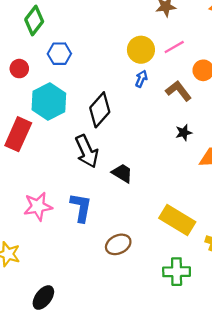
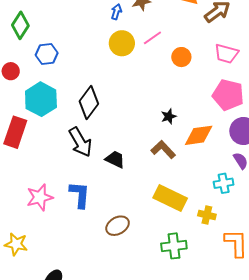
blue arrow: (141, 79) -> (116, 12), moved
brown L-shape: (178, 91) -> (163, 149), moved

